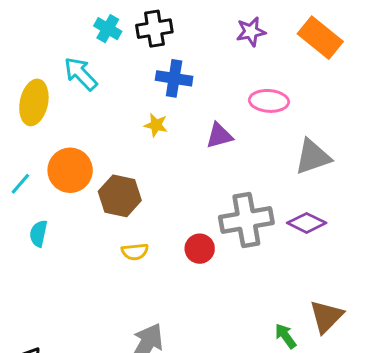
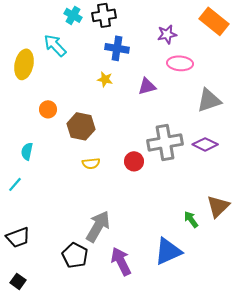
purple star: (251, 32) -> (167, 34), moved
orange circle: (70, 170) -> (48, 109), size x0.6
cyan line: (20, 184) -> (15, 184), moved

